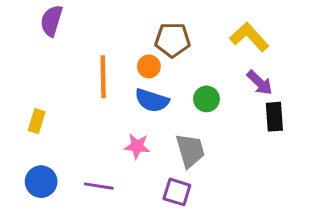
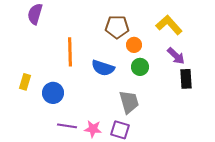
orange circle: (149, 66) -> (134, 45), moved
pink star: (137, 146) -> (93, 129), moved
blue circle: (41, 182) -> (53, 93), moved

